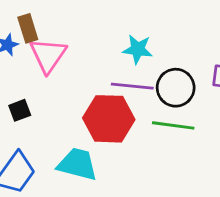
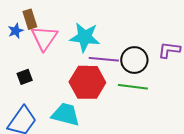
cyan star: (138, 49) -> (85, 37), moved, size x1.4

